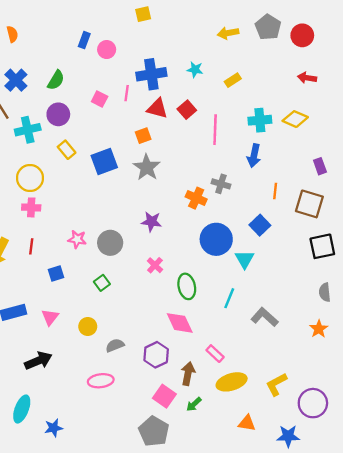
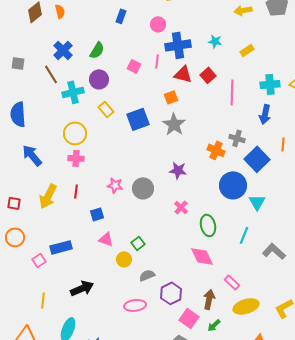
pink circle: (107, 50) -> (158, 24), moved
blue square: (260, 225) -> (257, 159), moved, size x1.4
green square: (102, 283) -> (138, 243), moved
pink triangle: (50, 317) -> (106, 239), moved, turned -49
purple hexagon: (156, 355) -> (171, 293), moved

